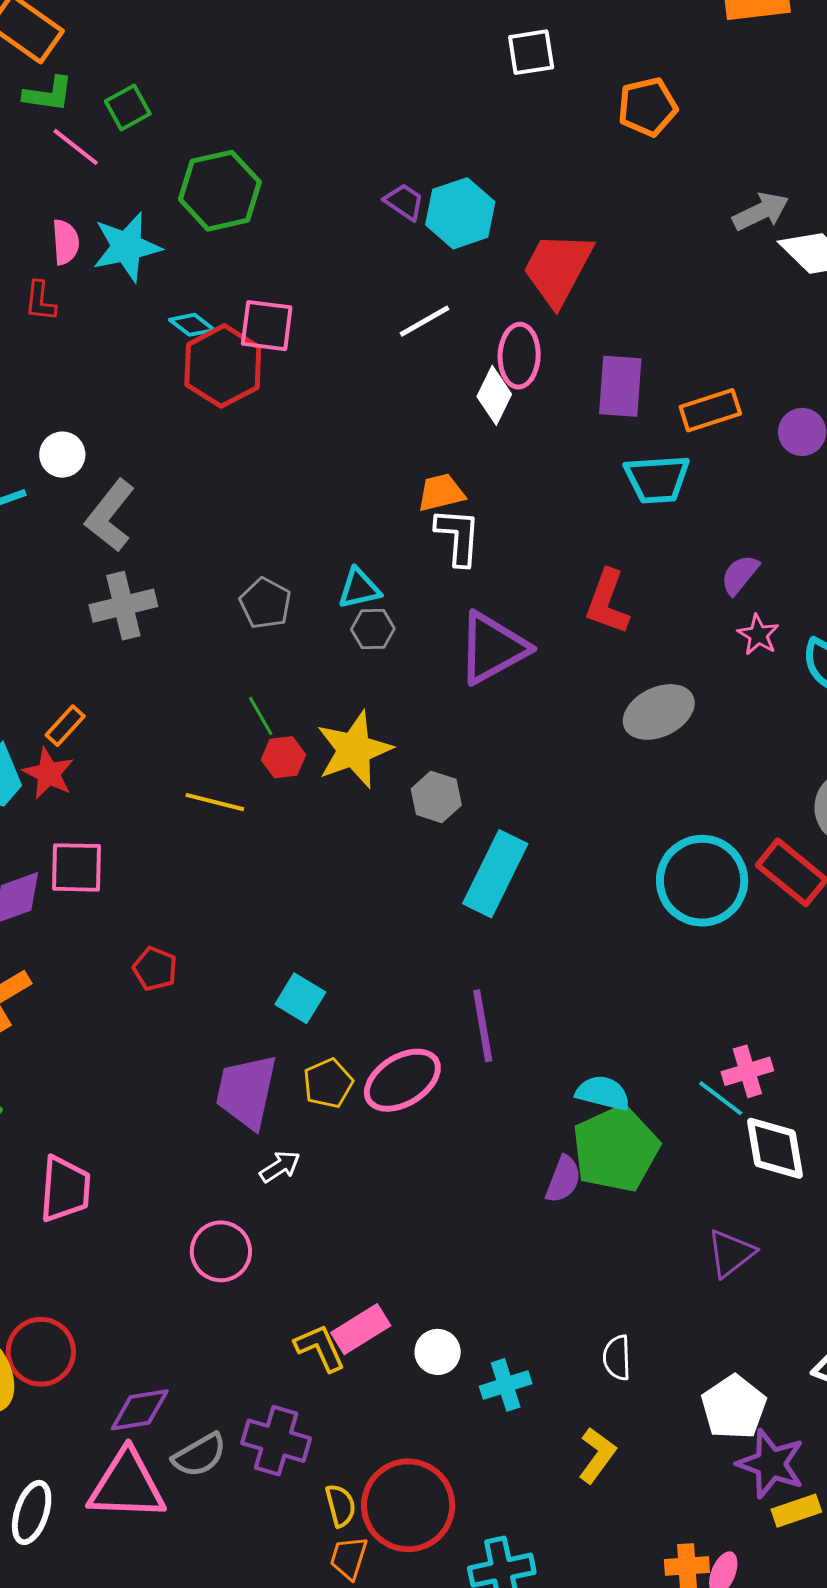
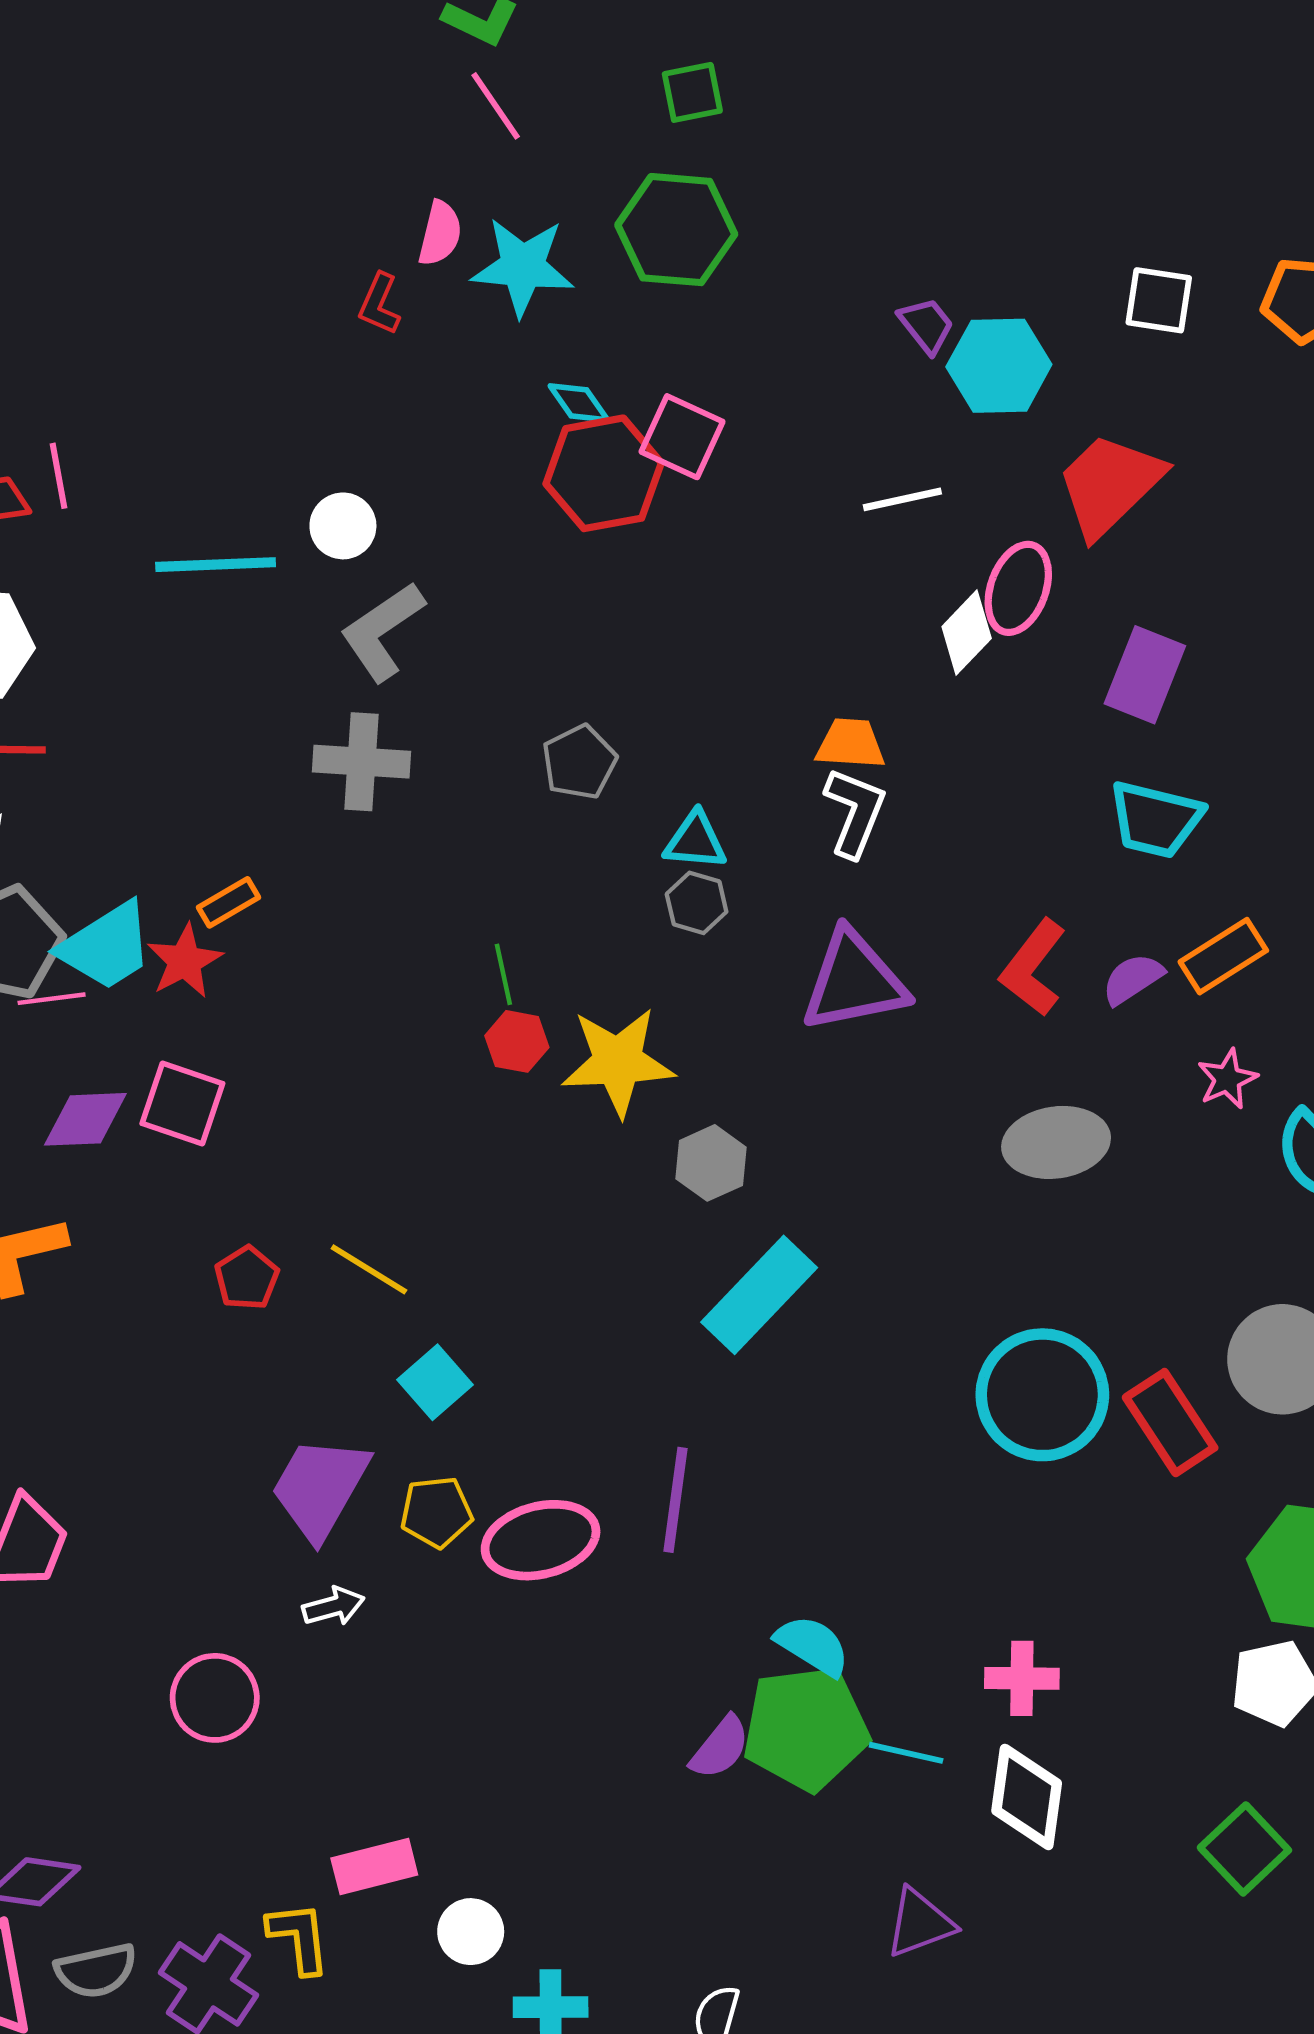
white square: (531, 52) -> (1159, 300), moved
green square: (128, 107) -> (692, 92), moved
orange rectangle: (710, 410) -> (1223, 956), moved, turned -32
purple semicircle: (740, 575) -> (1133, 979), moved
gray pentagon: (265, 603) -> (579, 762), moved
yellow line: (215, 802) -> (369, 1269), moved
cyan line: (721, 1098) -> (906, 1753), moved, turned -42
yellow L-shape: (320, 1348) -> (299, 1938), moved

